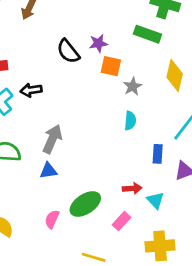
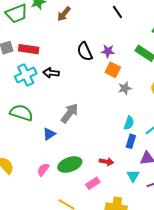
cyan semicircle: (130, 121) -> (129, 123), moved
gray arrow: (52, 139) -> (70, 113), moved
blue triangle: (48, 171) -> (49, 134), turned -40
cyan triangle: (155, 200) -> (133, 176), moved

